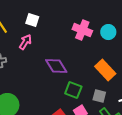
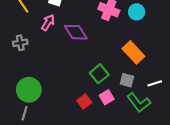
purple diamond: (56, 66) -> (76, 32), moved
green square: (73, 90) -> (99, 74), turned 30

